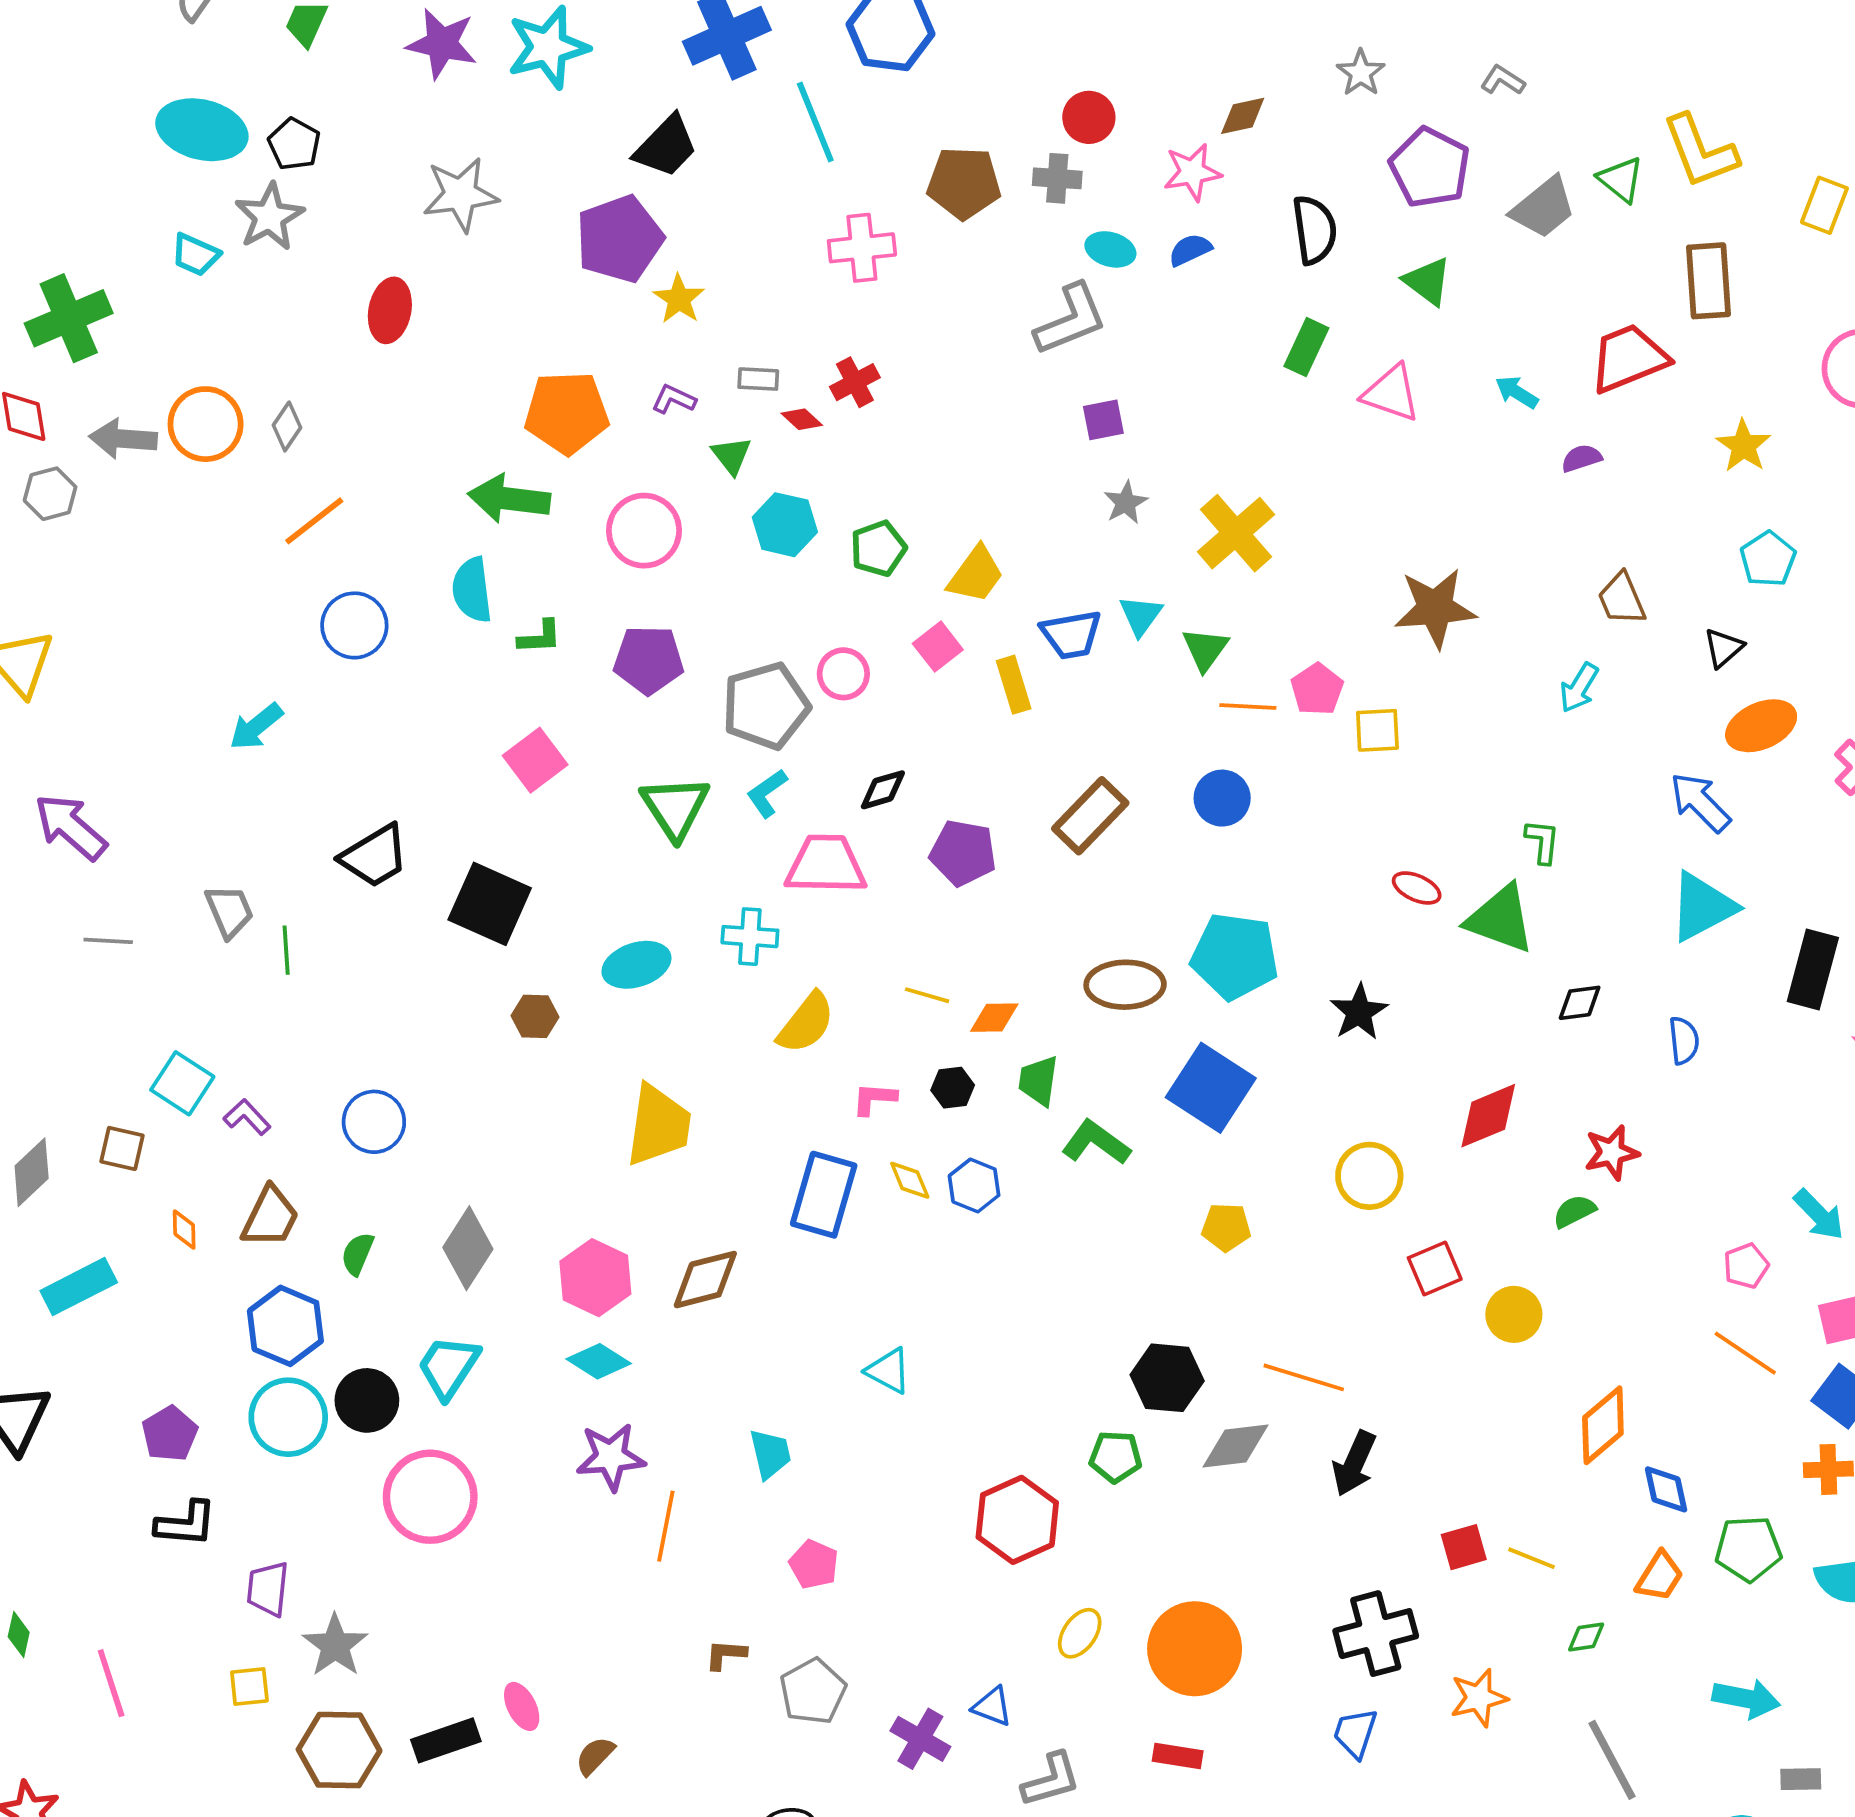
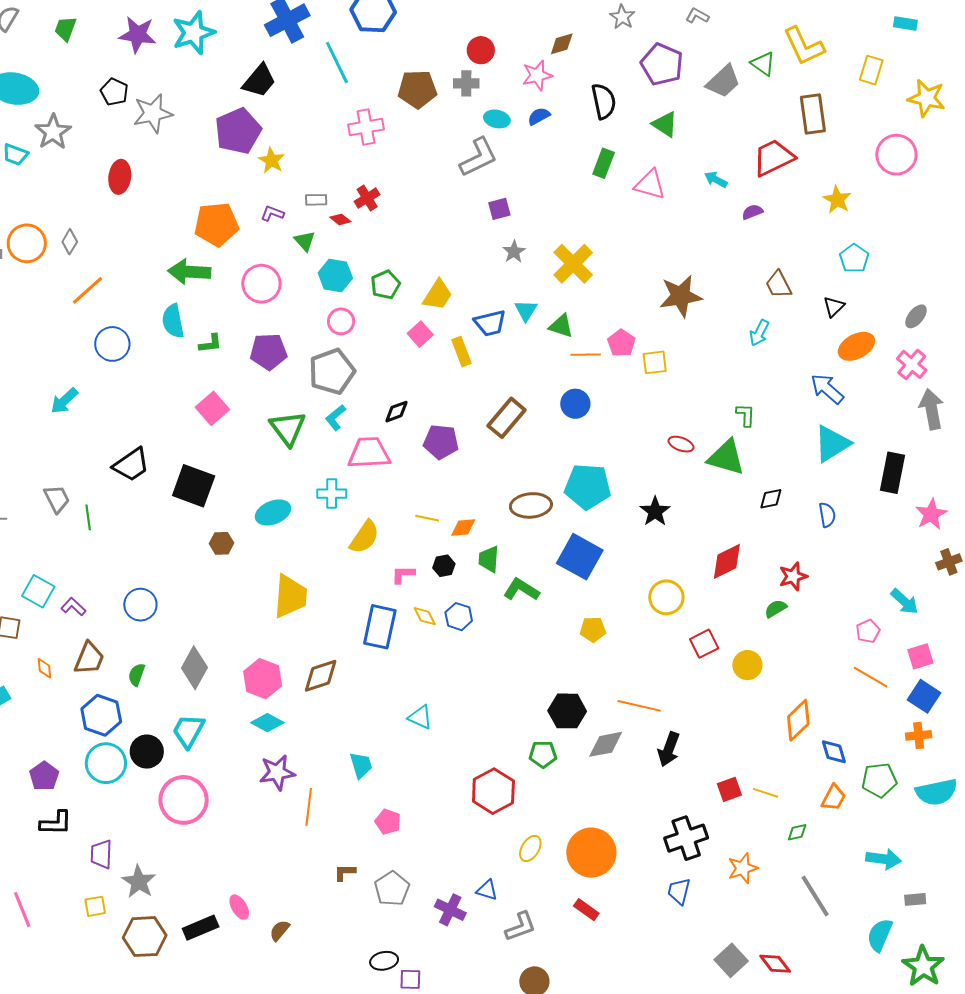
black pentagon: (294, 144) -> (114, 92), moved
green triangle: (1205, 649) -> (561, 326), turned -44
pink circle: (843, 674) -> (341, 321), moved
red rectangle: (1178, 1756) -> (586, 910), turned 30

